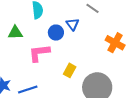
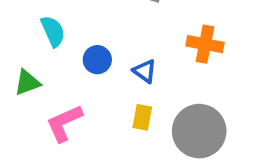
blue triangle: (73, 24) -> (145, 71), moved
pink L-shape: (39, 53) -> (64, 123), moved

